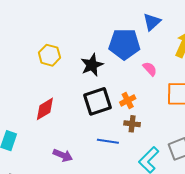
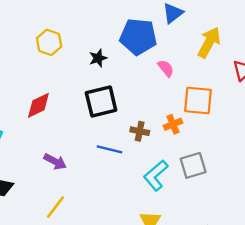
black star: (92, 65) -> (98, 58), size x0.7
orange cross: (128, 100) -> (173, 124), moved

